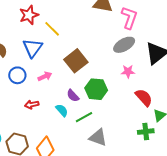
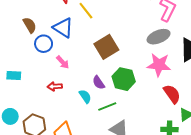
blue triangle: (33, 48) -> (63, 28), turned -40
pink star: (128, 71) -> (159, 65), size x1.6
blue circle: (17, 75) -> (44, 44), moved
pink arrow: (45, 76) -> (63, 62), moved, turned 64

